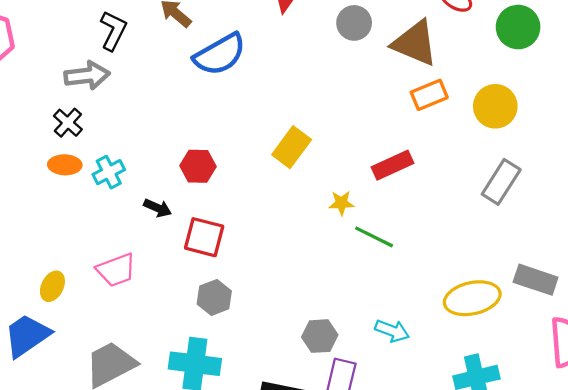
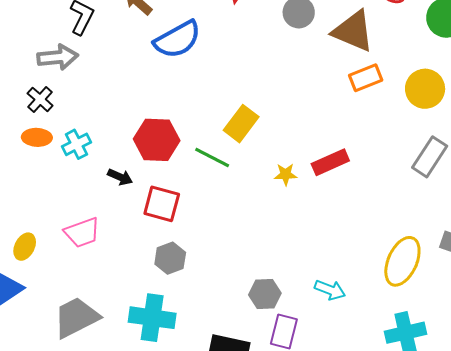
red rectangle: (393, 165) -> (330, 162), moved
red hexagon: (198, 166) -> (157, 140), size x1.4
green line: (374, 237) -> (212, 158), moved
yellow ellipse: (472, 298) -> (402, 261), turned -54

